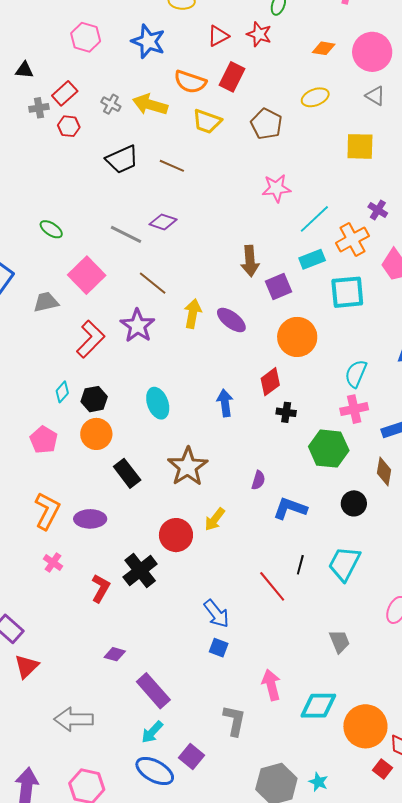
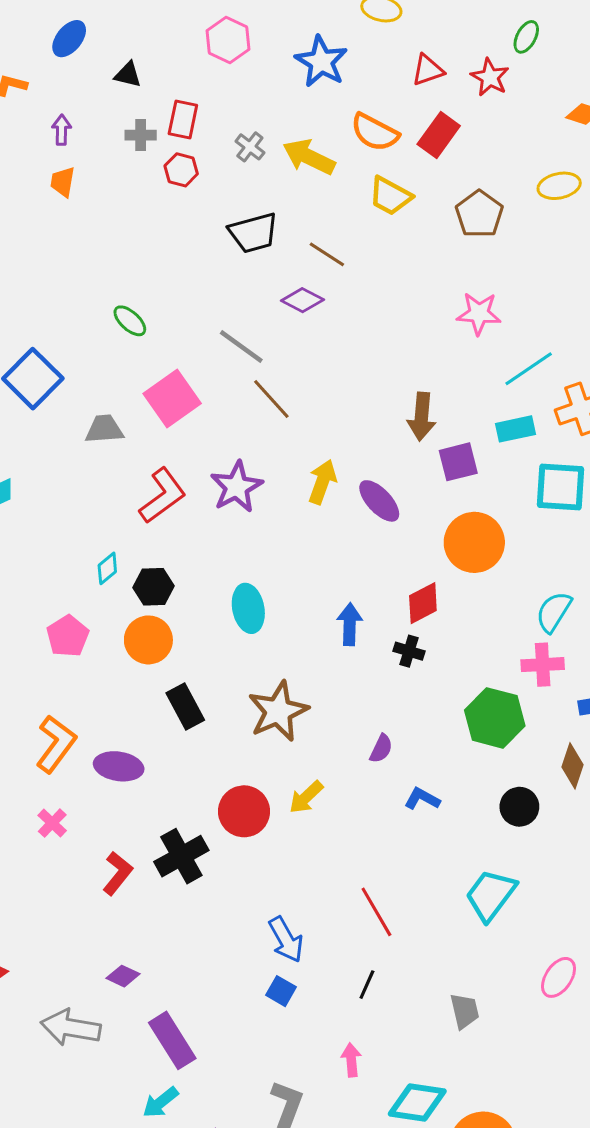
red rectangle: (65, 93) -> (183, 120), turned -45
purple diamond: (163, 222) -> (302, 300), moved
brown line: (153, 283) -> (271, 399), moved
black cross: (286, 412) -> (409, 651), moved
blue L-shape: (290, 508) -> (422, 799), size x0.7
black line: (300, 565) -> (367, 985), moved
pink arrow: (271, 685) -> (351, 1060), size x0.7
gray arrow: (74, 719) -> (71, 1028), moved

